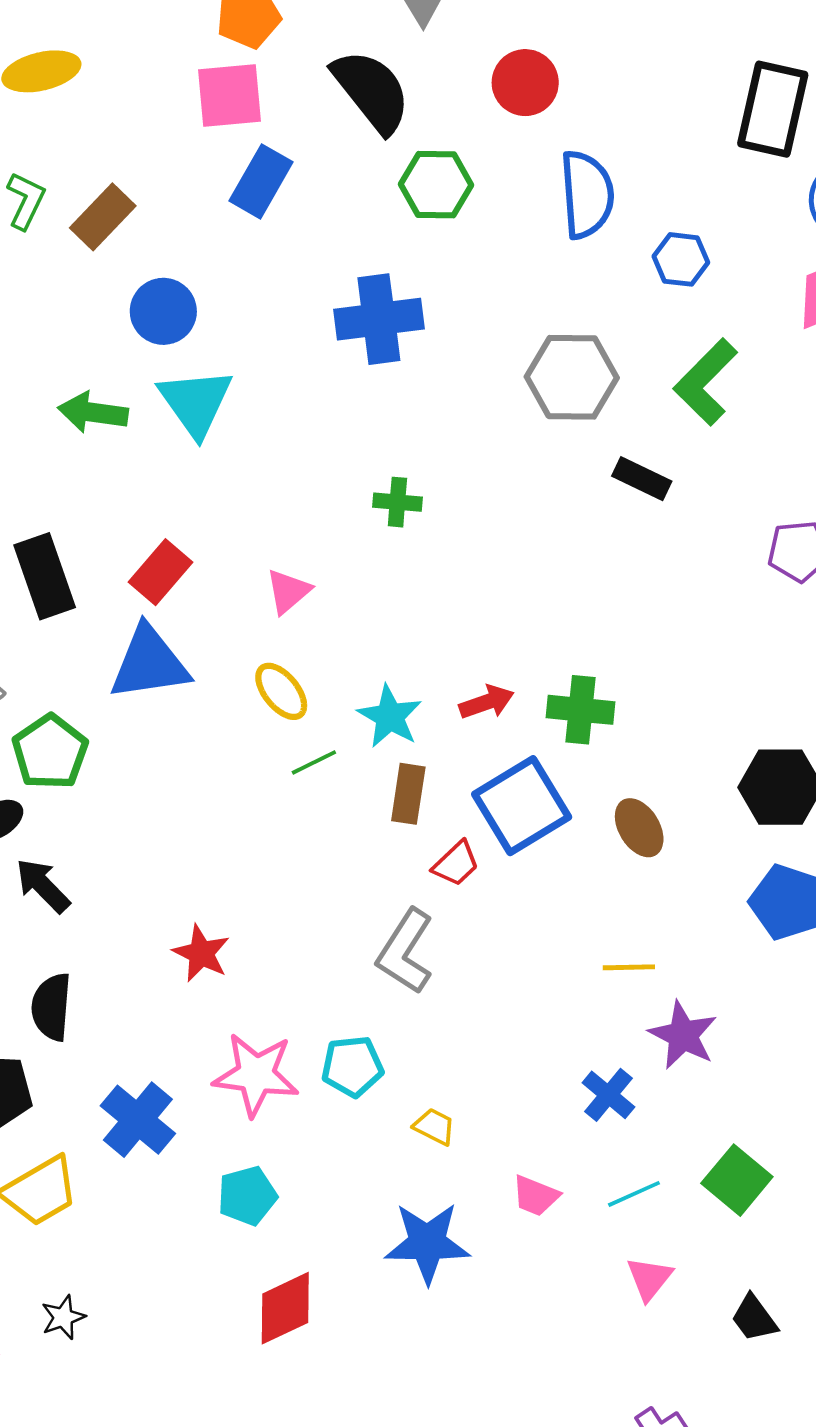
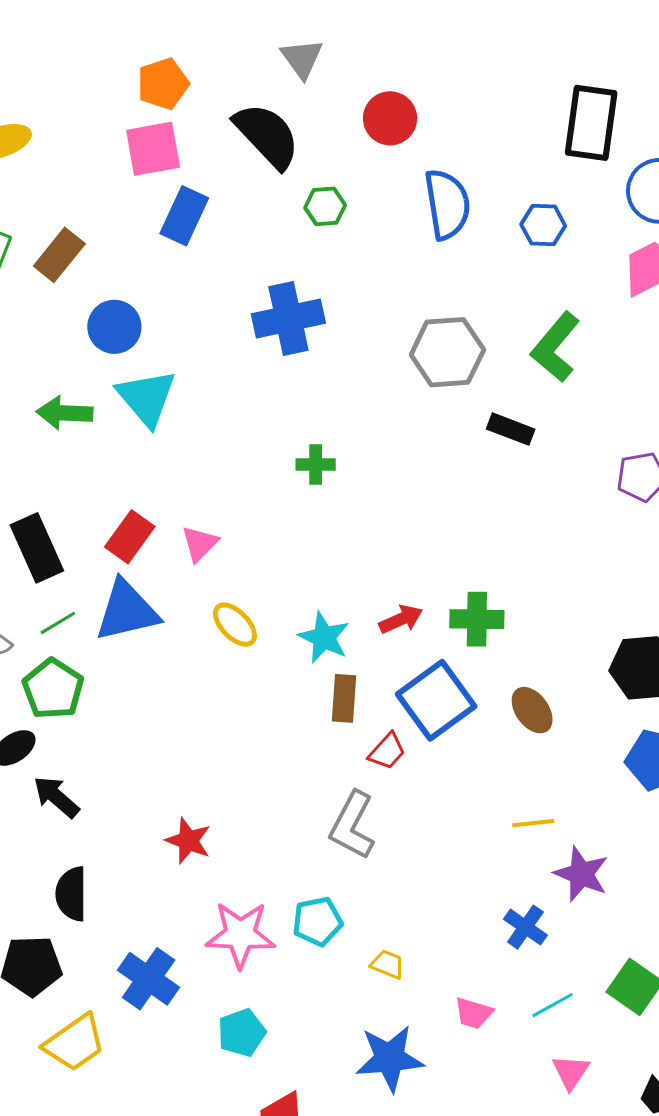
green hexagon: (436, 185) -> (325, 206), size x0.7
blue hexagon: (681, 259) -> (543, 225), moved
pink triangle: (288, 591) -> (200, 544), moved
green line: (314, 762) -> (58, 623), moved

